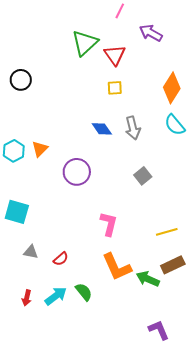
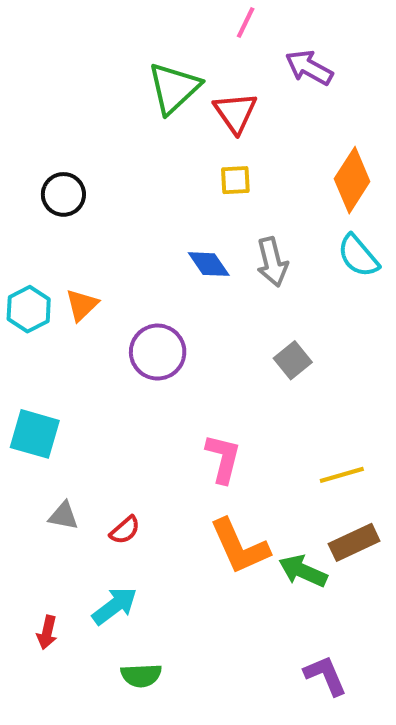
black circle: (21, 80) -> (63, 194), moved
green semicircle: (84, 292) -> (141, 675), moved, turned 126
red arrow: (27, 298) -> (47, 632), moved

